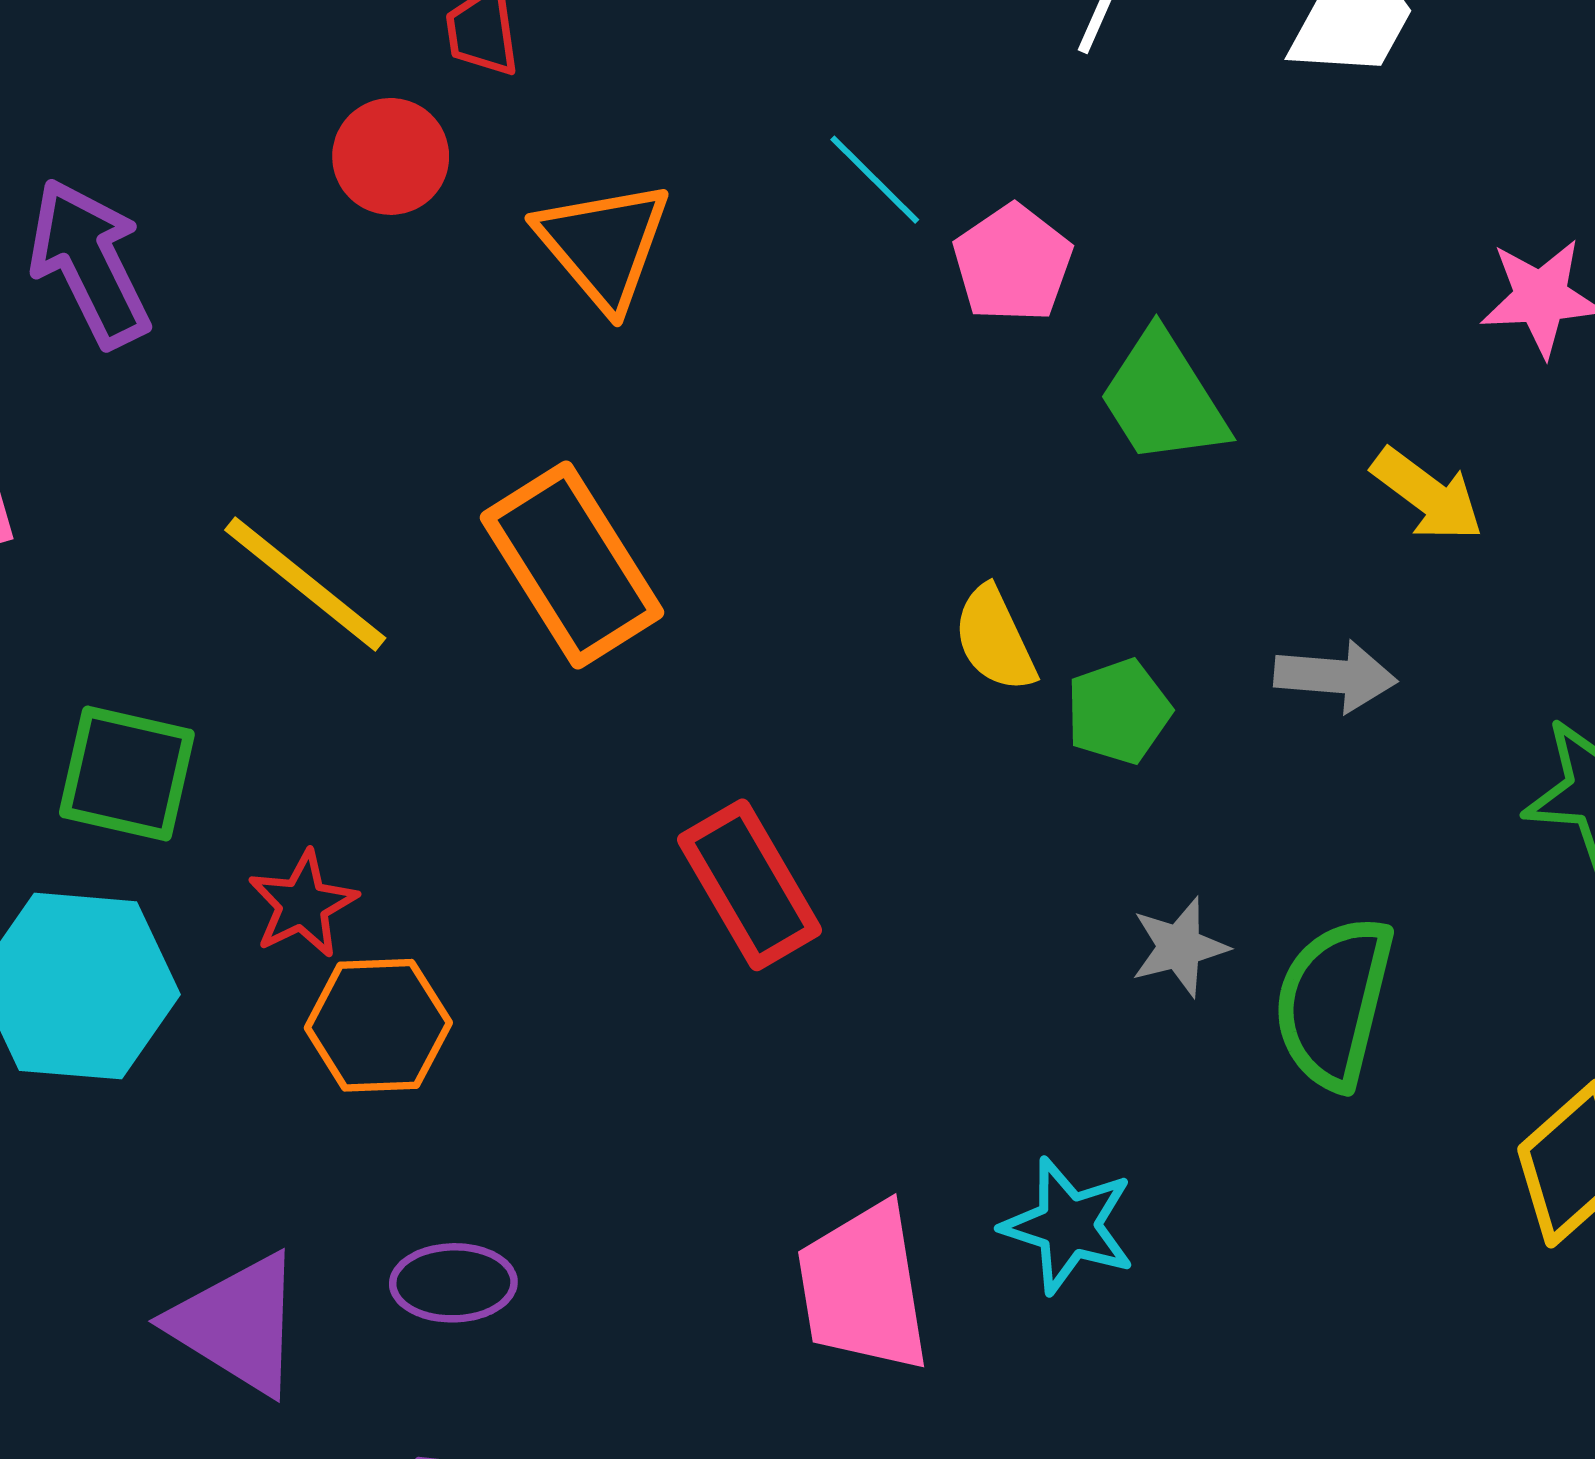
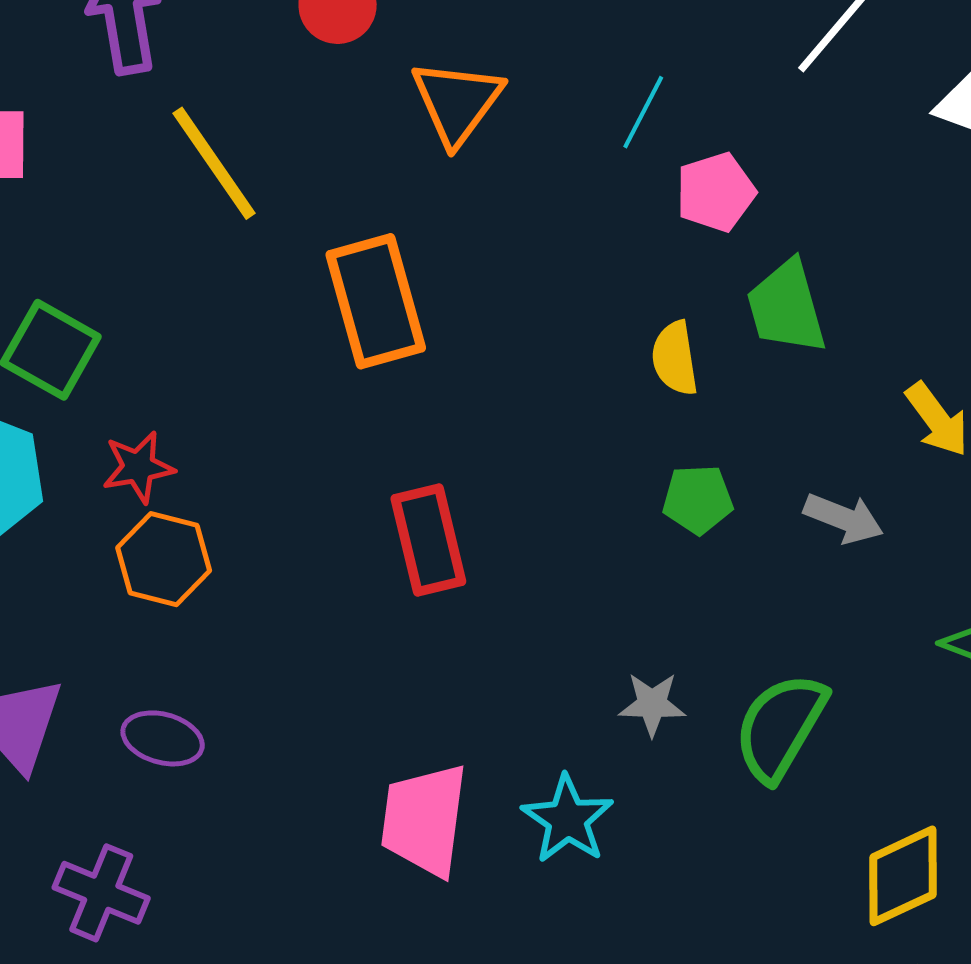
cyan line: (875, 180) -> (643, 112), turned 56
yellow line: (305, 584) -> (214, 163), moved
yellow semicircle: (995, 639) -> (675, 358), moved
gray star: (1179, 947) -> (652, 704), moved

